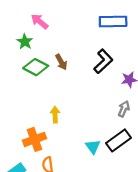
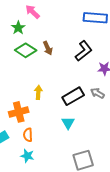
gray arrow: (124, 109) -> (97, 93), turned -88
black rectangle: (118, 140) -> (73, 96), moved

